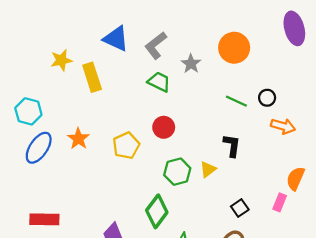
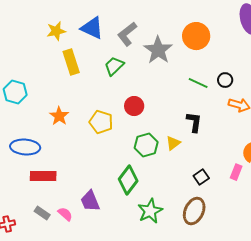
yellow star: (61, 60) -> (56, 31), moved
gray star: (191, 64) -> (158, 50), size x1.6
green trapezoid: (159, 82) -> (114, 66), moved, turned -70
yellow pentagon: (126, 145) -> (101, 122), turned -30
blue ellipse: (39, 148) -> (25, 147), moved, turned 60
red rectangle: (44, 219) -> (43, 176), moved

